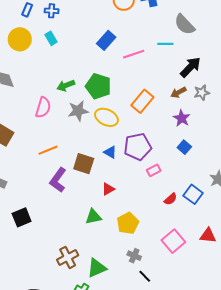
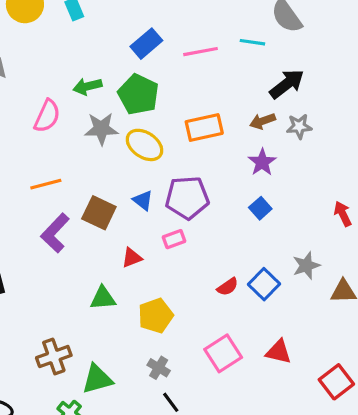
blue rectangle: (106, 40) -> (146, 44), moved
orange rectangle: (142, 101) -> (204, 127), turned 30
pink rectangle: (154, 170) -> (174, 239), moved

